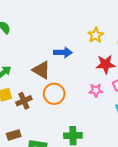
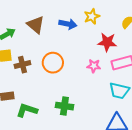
yellow star: (96, 35) -> (92, 16), moved
brown triangle: (41, 70) -> (36, 25), moved

